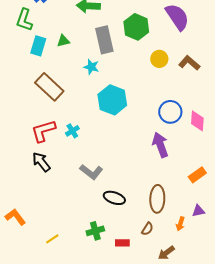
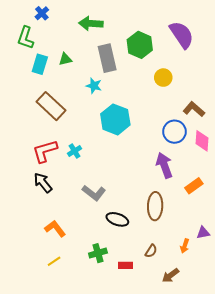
brown L-shape: (189, 63) -> (194, 109), moved
orange rectangle: (197, 175) -> (194, 186), moved
brown ellipse: (157, 199) -> (155, 206), moved
orange L-shape: (15, 217) -> (55, 229), moved

